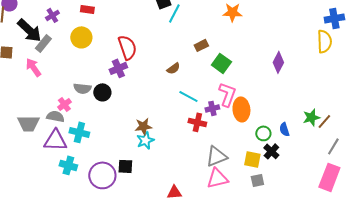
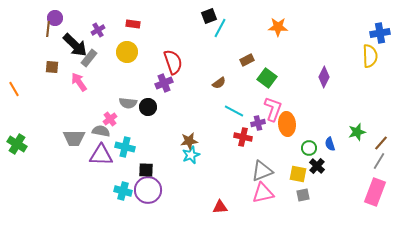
brown line: (324, 121) -> (381, 143), moved
cyan cross: (68, 165) -> (123, 191), moved
black square: (125, 166) -> (146, 170), moved

